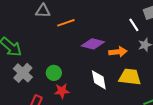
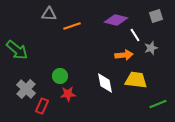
white line: (134, 25) -> (135, 35), moved
purple diamond: (93, 44) -> (116, 20), moved
gray cross: (23, 73) -> (26, 89), moved

